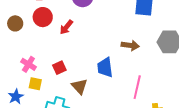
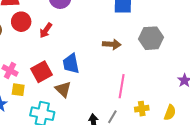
blue trapezoid: (105, 67) -> (71, 64), moved
red square: (59, 68) -> (41, 72), size x1.5

